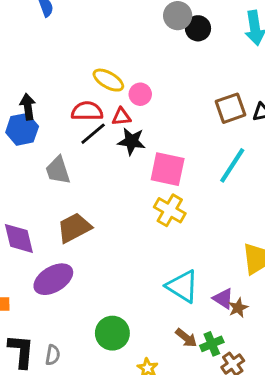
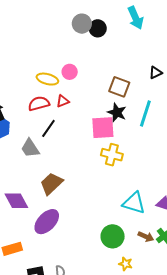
pink circle: (140, 94) -> (70, 72), moved
brown square: (230, 108) -> (119, 87), moved, turned -35
black line: (93, 134) -> (48, 128), moved
black star: (132, 141) -> (117, 112), moved, turned 30
green circle: (112, 333) -> (113, 236), moved

